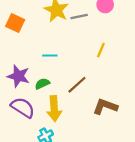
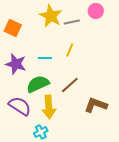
yellow line: (101, 50) -> (70, 50), moved
purple star: (18, 76) -> (16, 64), moved
green semicircle: (42, 84) -> (38, 84), size x1.6

